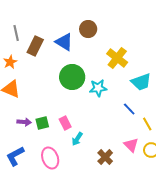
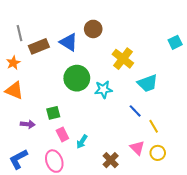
brown rectangle: (35, 46) -> (39, 46), turned 42
green square: (42, 123) -> (53, 113), moved
pink rectangle: (65, 123) -> (62, 134), moved

